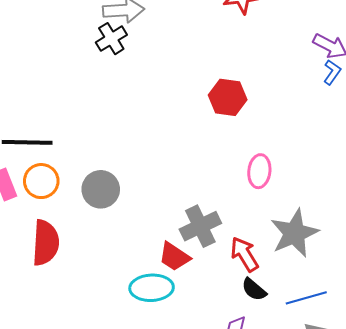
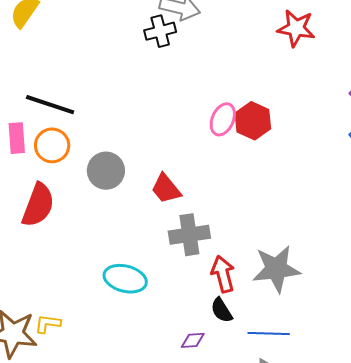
pink ellipse: (259, 171) -> (223, 119), moved
red trapezoid: (174, 257) -> (166, 189), moved

